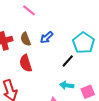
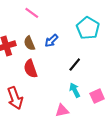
cyan pentagon: (84, 43) -> (88, 28), moved
cyan arrow: (67, 85) -> (75, 90), turned 56

